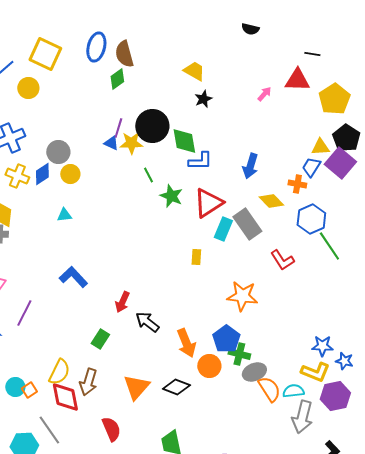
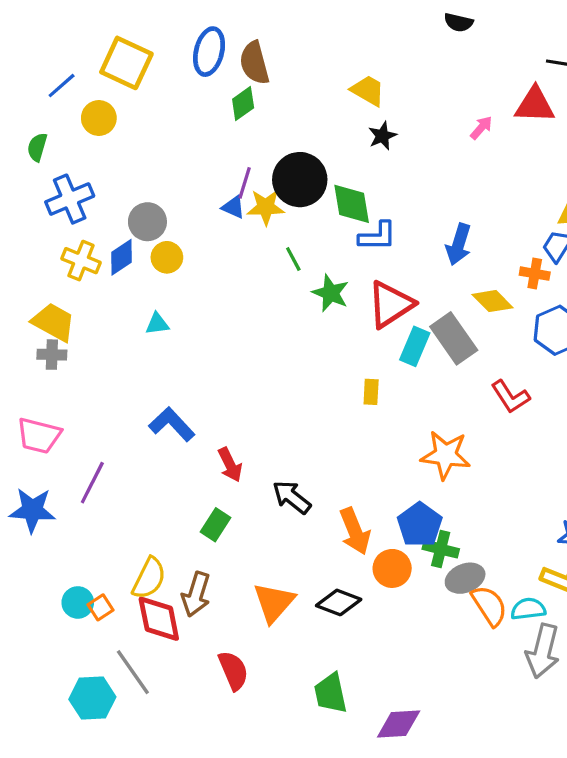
red arrow: (122, 302) -> (230, 465), moved, turned -50

